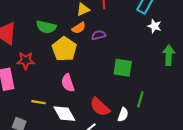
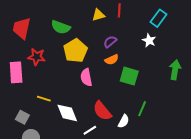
white star: (155, 26) -> (149, 40), moved
orange semicircle: (79, 28) -> (112, 60), moved
purple semicircle: (99, 35) -> (110, 42), turned -32
pink semicircle: (68, 83) -> (86, 77), moved

